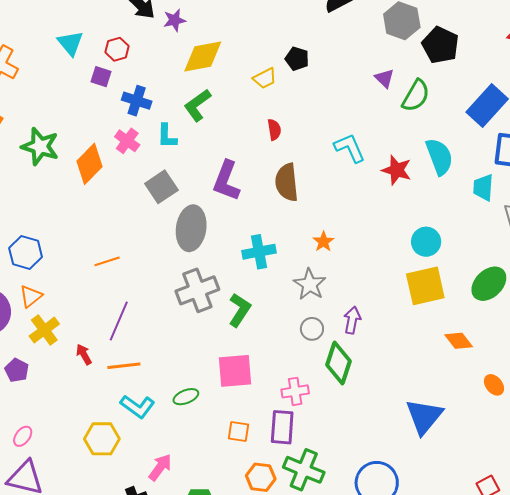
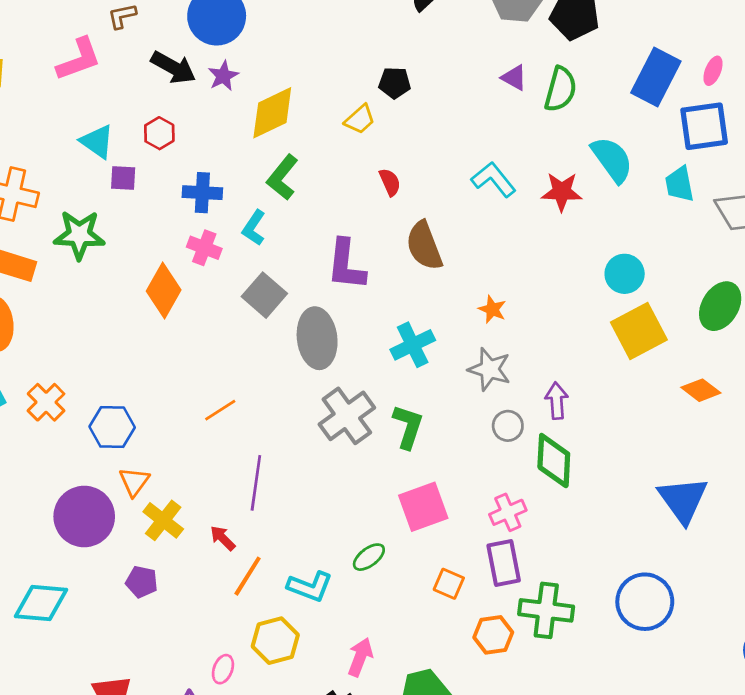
purple square: (101, 77) -> (123, 178), moved
cyan L-shape: (167, 136) -> (254, 228), turned 48
green star: (40, 146) -> (79, 235), moved
orange line: (124, 366) -> (248, 576), moved, turned -36
orange square: (238, 432) -> (449, 584), turned 30
pink ellipse: (23, 436) -> (223, 669), moved

